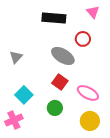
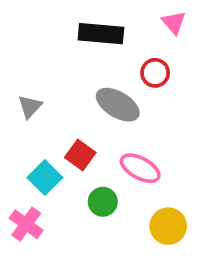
red square: (60, 82) -> (80, 155), moved
pink ellipse: (88, 93) -> (140, 168), moved
pink cross: (14, 120) -> (26, 224), turned -30

